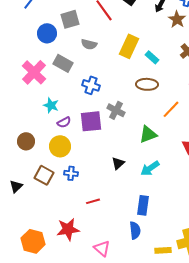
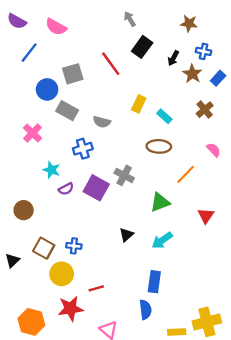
gray semicircle: (89, 44) -> (102, 122), moved
yellow rectangle: (129, 46) -> (139, 104), size x0.7
gray rectangle: (63, 63) -> (67, 111), moved
pink cross: (34, 72) -> (33, 133), size x0.7
blue cross: (91, 85) -> (83, 149), moved, turned -36
purple square: (91, 121) -> (96, 188), turned 35
yellow circle: (60, 146) -> (62, 274), moved
red line: (93, 201) -> (96, 288), moved

